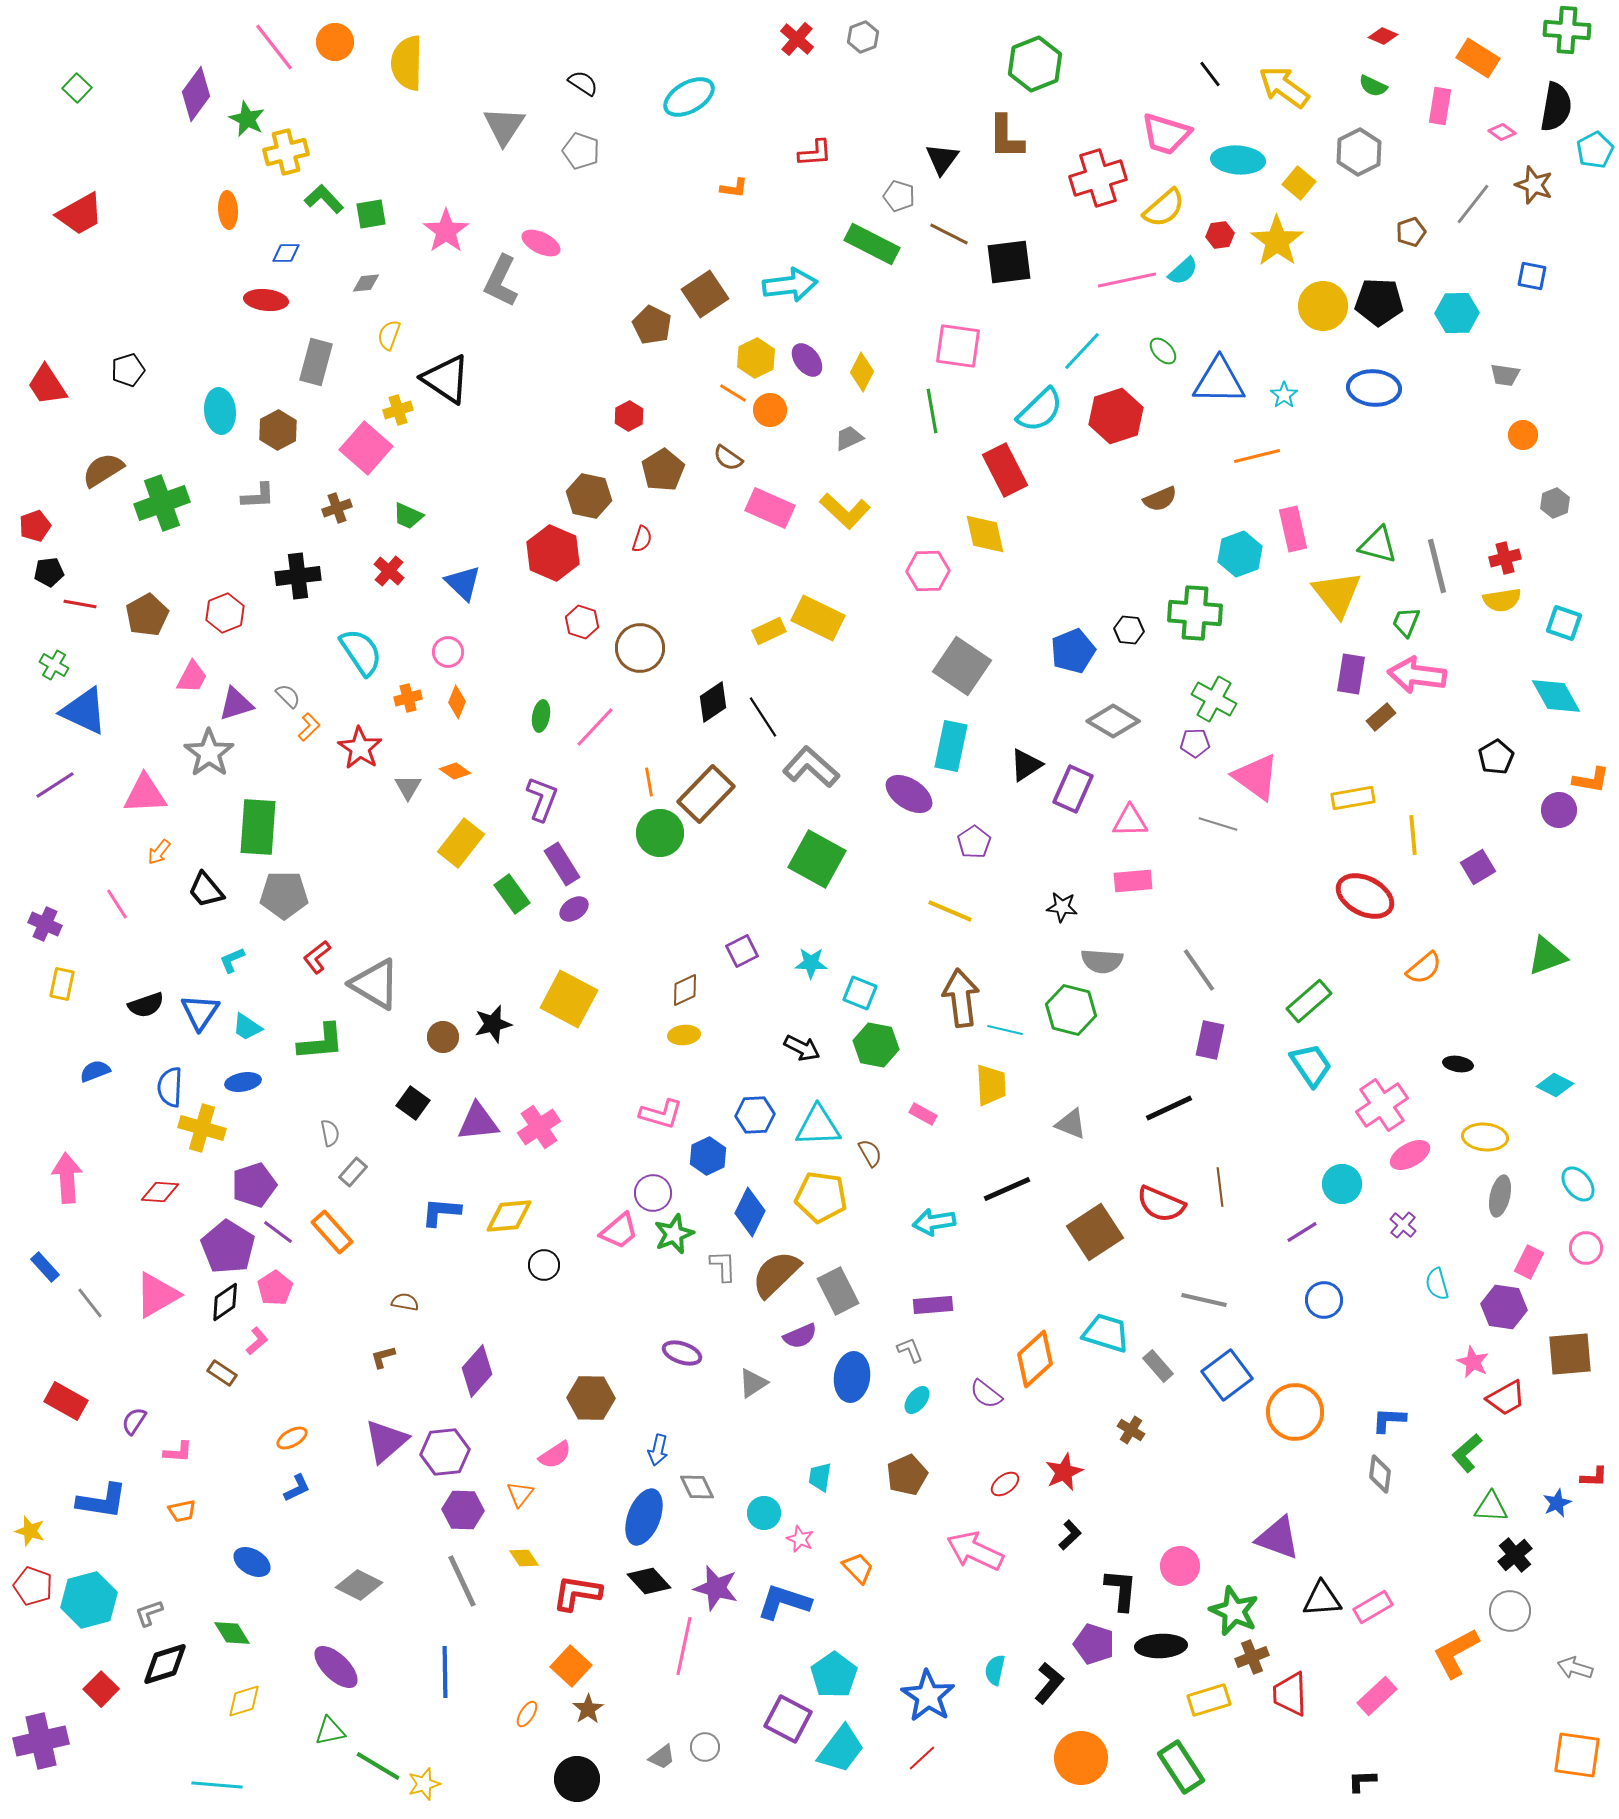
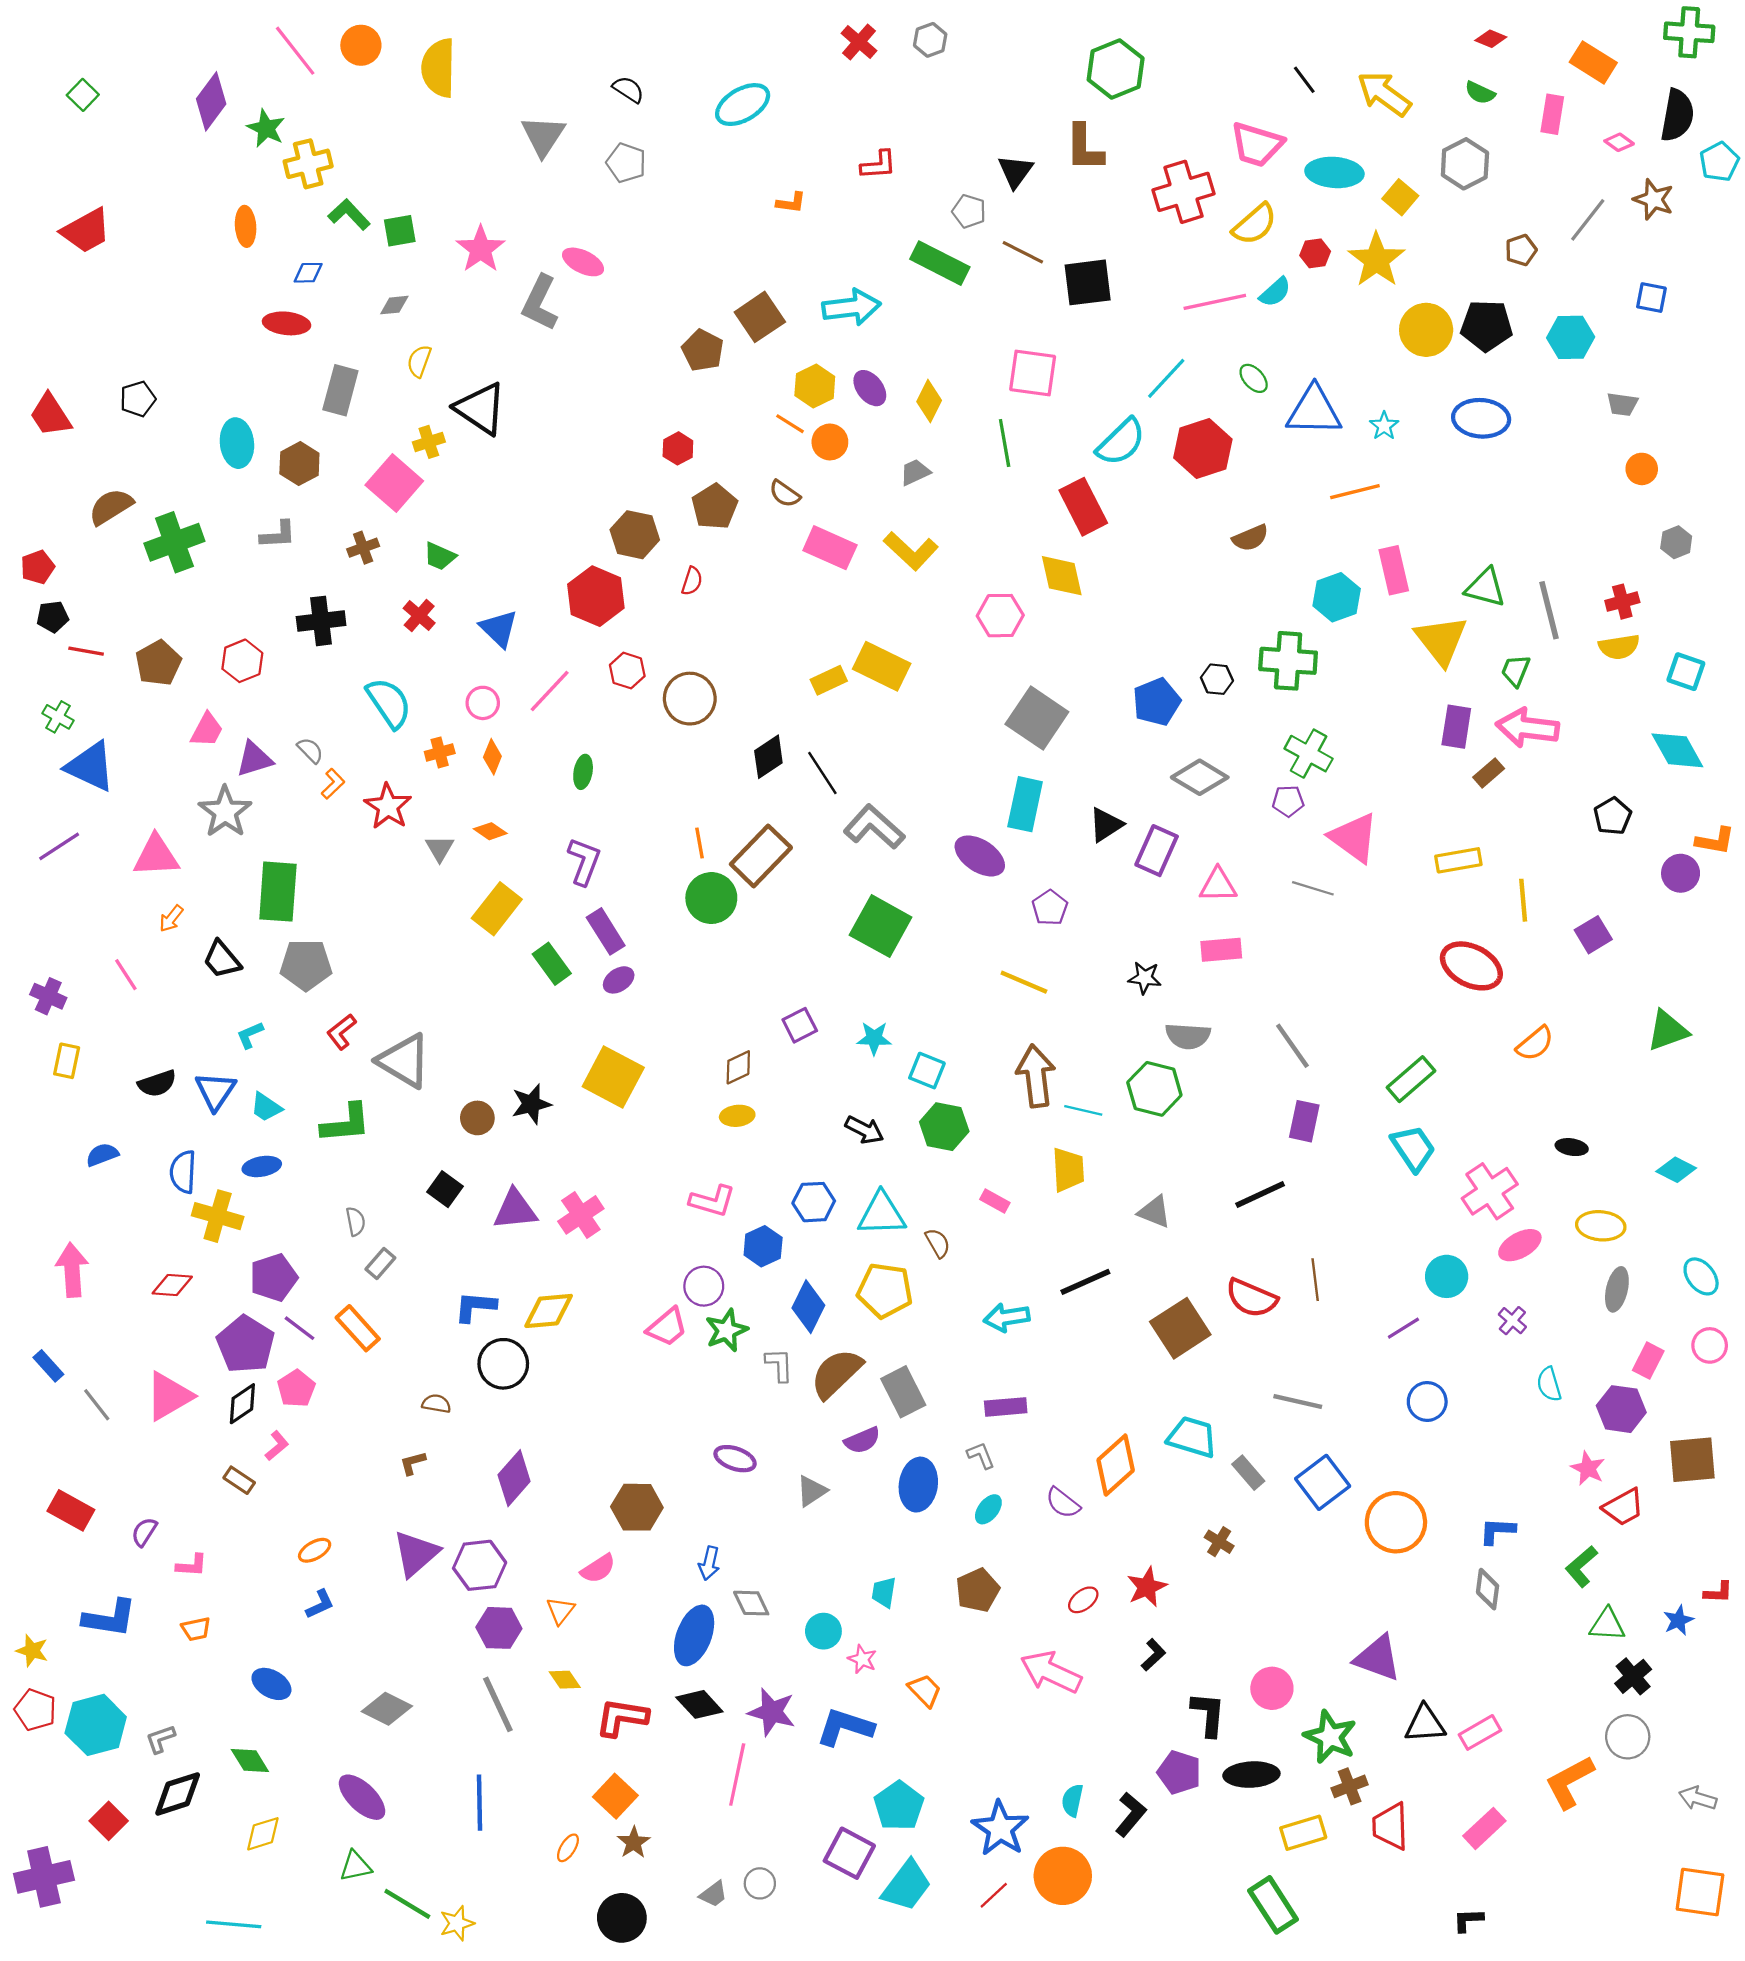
pink line: (595, 727) -> (550, 691), moved
black circle: (544, 1265) -> (503, 1364), moved, size x1.5
orange circle: (1081, 1758) -> (1063, 1876), moved

